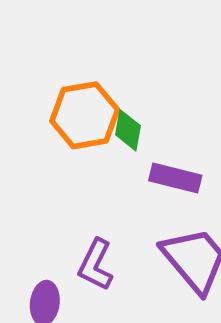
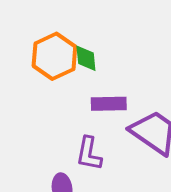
purple rectangle: (175, 178) -> (109, 104), moved

